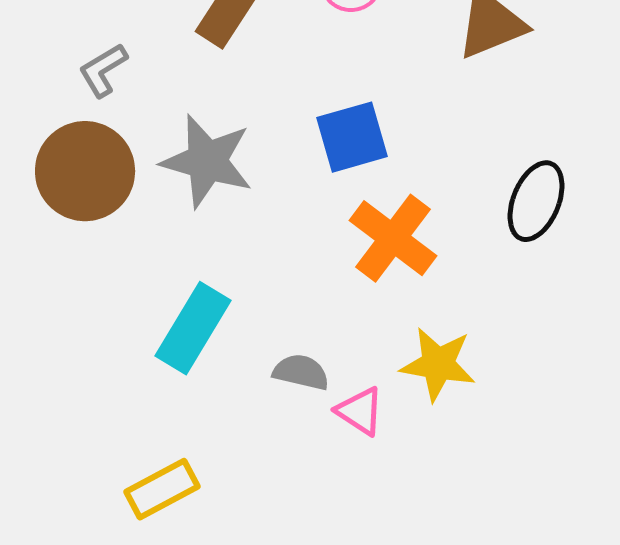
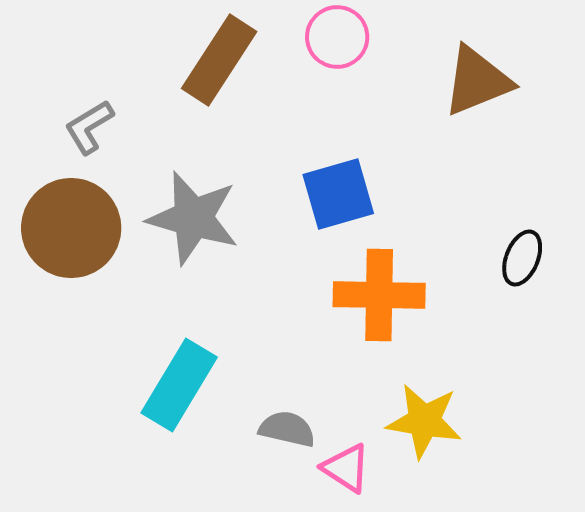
black ellipse: (536, 201) -> (522, 258), size x0.7
orange cross: (393, 238) -> (379, 295), turned -36

